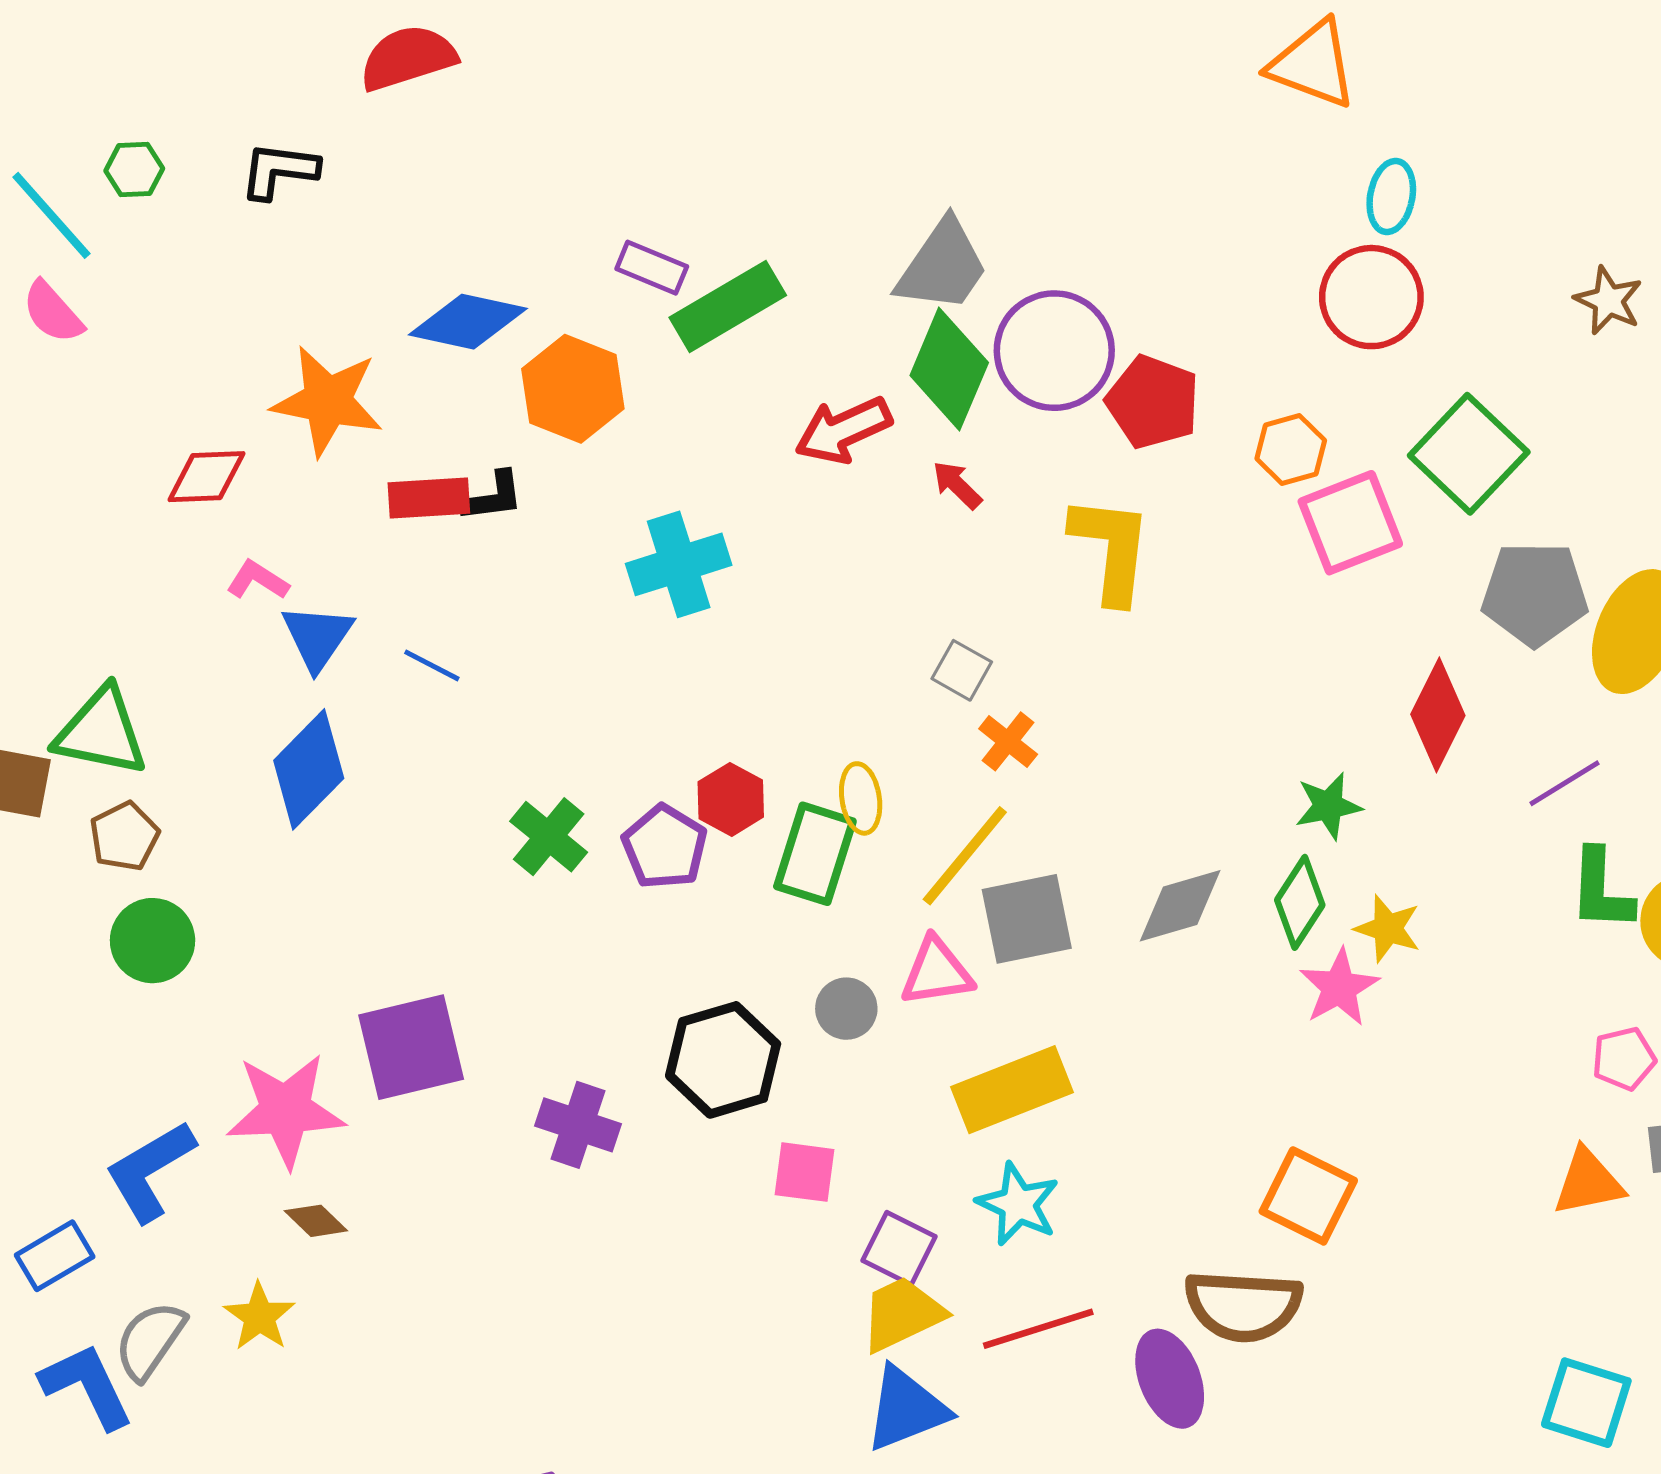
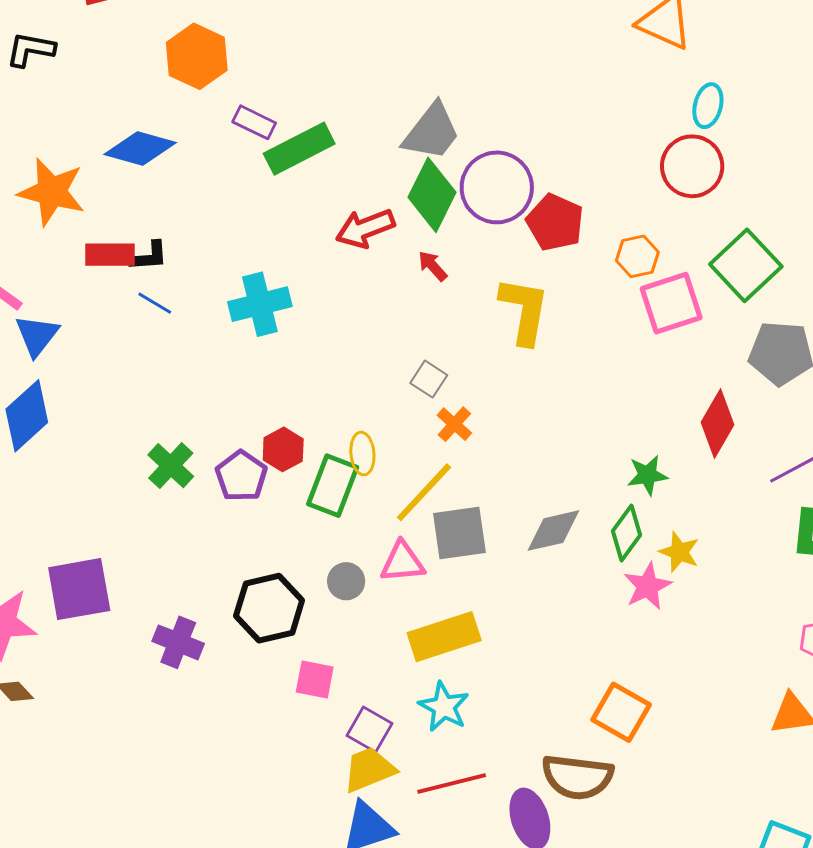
orange hexagon: (573, 389) -> (197, 56), moved
blue line: (432, 665) -> (155, 303), moved

